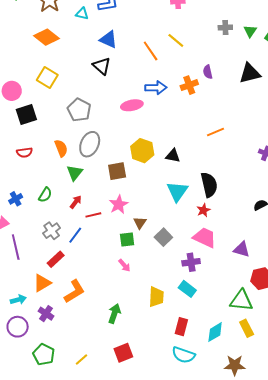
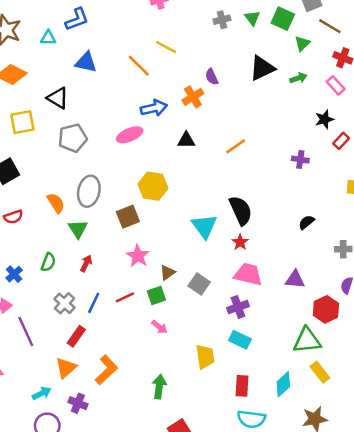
black triangle: (102, 66) -> (58, 98), moved
yellow square: (47, 77) -> (22, 122), turned -30
gray pentagon: (79, 110) -> (73, 138), moved, turned -30
black triangle: (173, 156) -> (186, 140), moved
red line: (93, 215) -> (125, 297), moved
brown triangle: (140, 223) -> (168, 272), turned 32

